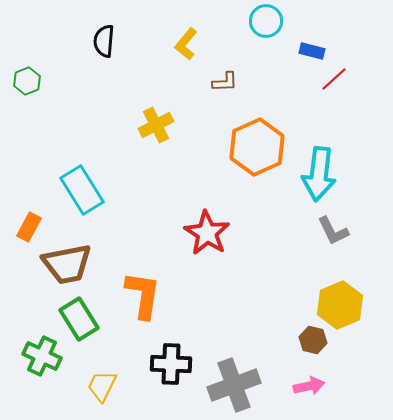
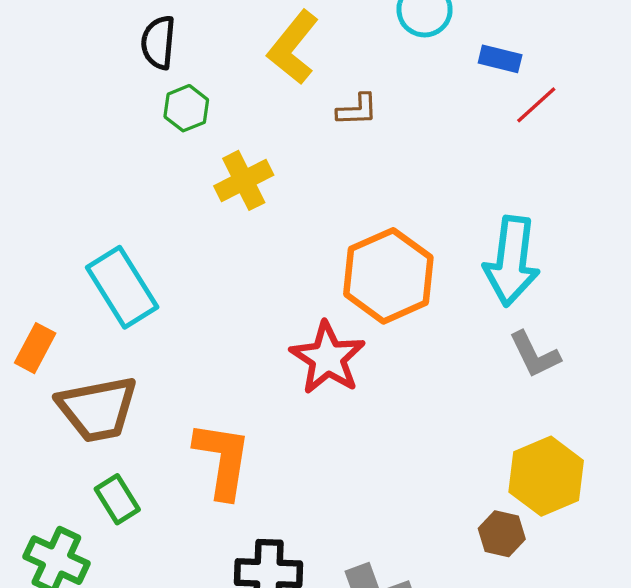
yellow L-shape: (186, 44) -> (293, 47), size x1.4
green hexagon: (27, 81) -> (186, 108), moved
orange hexagon: (257, 147) -> (388, 276), moved
green rectangle: (79, 319) -> (117, 499), size x0.7

